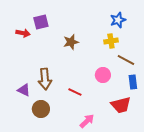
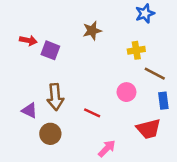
blue star: (118, 20) -> (145, 13), moved
purple square: (41, 22) -> (50, 50), moved, turned 35
brown star: (71, 42) -> (92, 31), moved

